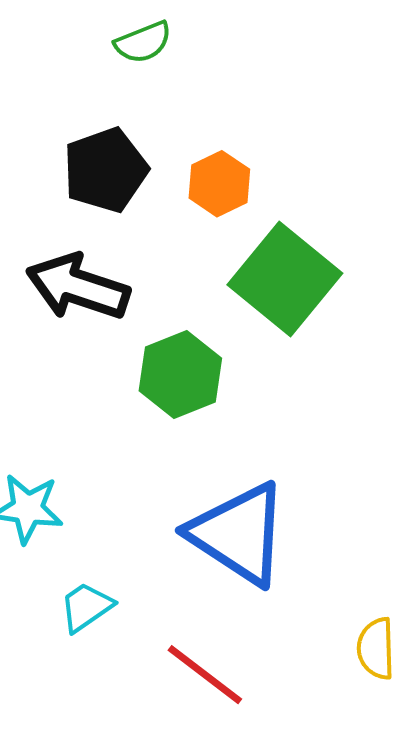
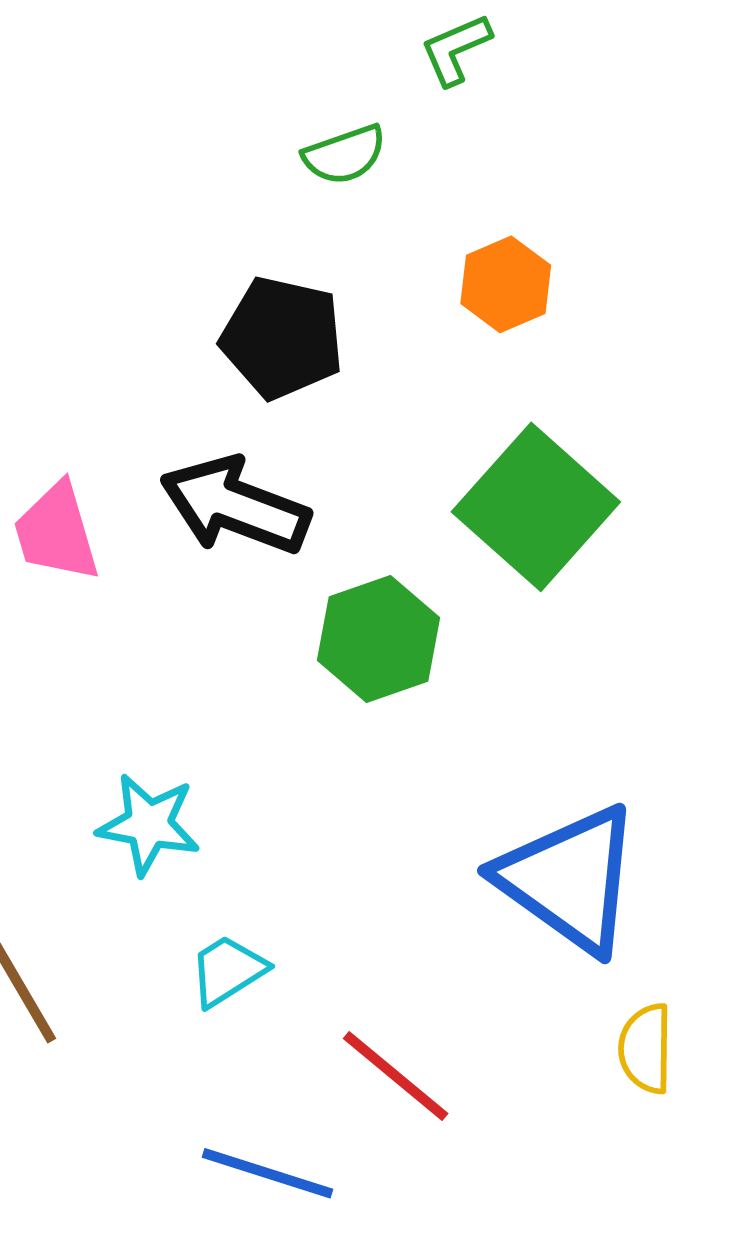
black pentagon: (105, 170) -> (282, 338), turned 30
orange hexagon: (219, 184) -> (506, 284), moved
blue triangle: (239, 534) -> (569, 879), moved

